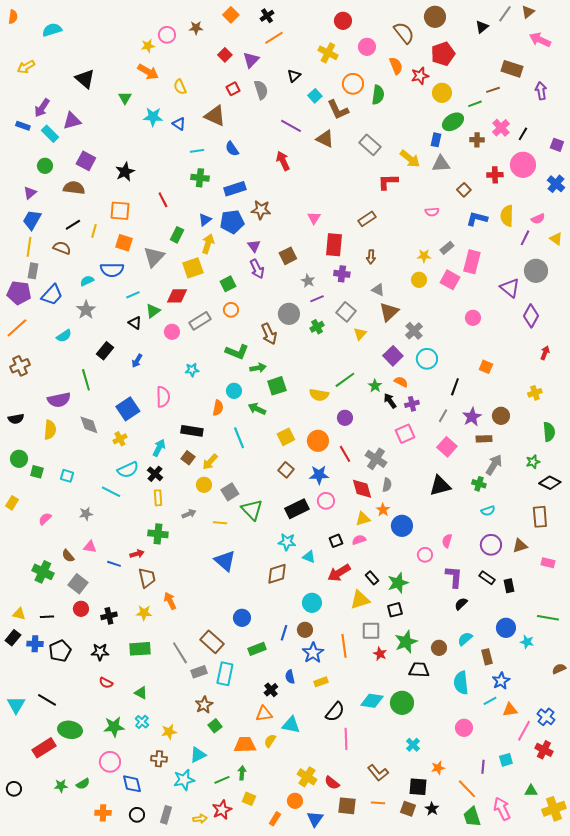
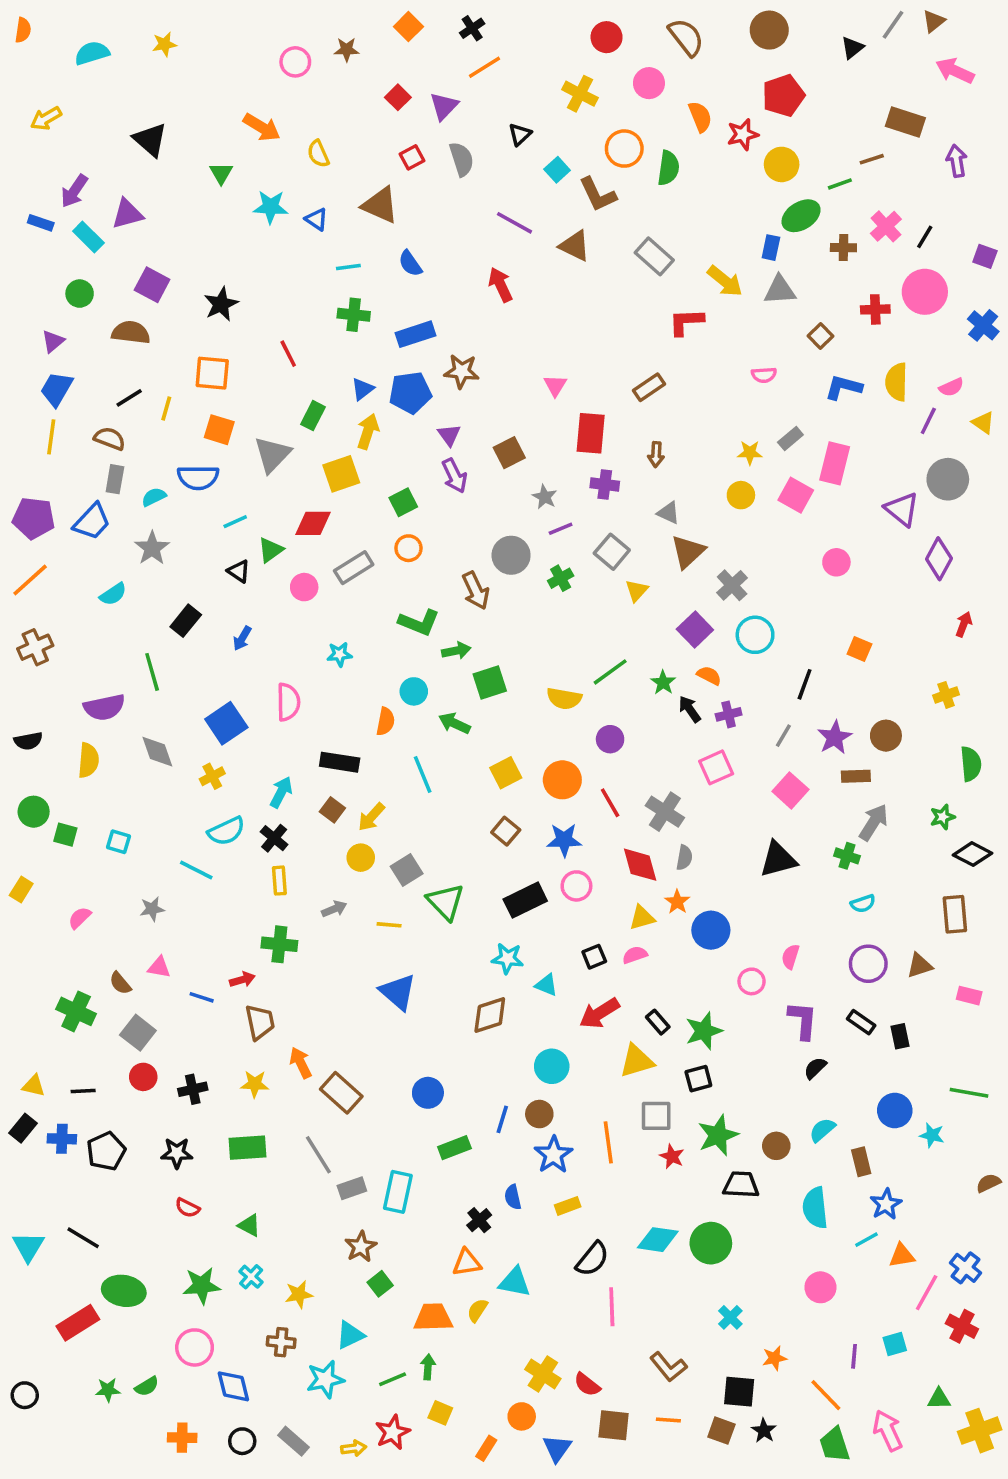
brown semicircle: (404, 33) -> (686, 37), moved
yellow star: (148, 46) -> (164, 44), moved
gray rectangle: (33, 271) -> (115, 479), moved
brown rectangle: (212, 642) -> (341, 1093), moved
gray rectangle: (166, 815) -> (294, 1441), turned -66

